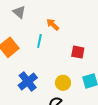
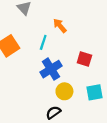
blue cross: (28, 82) -> (51, 69), moved

